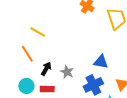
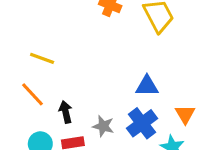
black arrow: (46, 69) -> (66, 112), turned -32
gray star: (67, 72) -> (103, 126), moved

